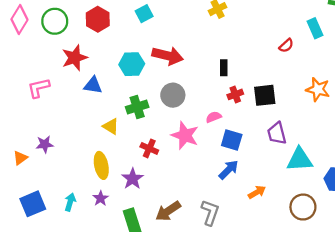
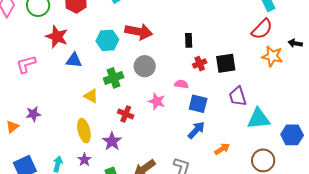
red semicircle: (286, 46) -> (262, 29), moved, size x1.6
red star: (75, 58) -> (57, 37), turned -30
pink semicircle: (214, 117) -> (181, 84), turned 32
pink star: (185, 135) -> (157, 101), size x0.7

